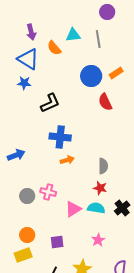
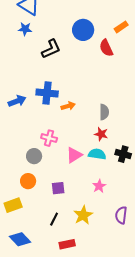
orange rectangle: (116, 73) -> (121, 27), moved
blue circle: (91, 76) -> (83, 30), moved
blue cross: (60, 137) -> (47, 93), moved
gray circle: (27, 196) -> (34, 156), moved
black cross: (122, 208) -> (123, 154), turned -35
yellow rectangle: (23, 255) -> (13, 205), moved

